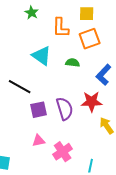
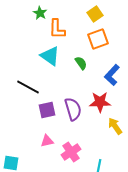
yellow square: (87, 14) -> (95, 14), turned -35
orange L-shape: (61, 28) -> (57, 29), moved
green semicircle: (73, 63) -> (81, 63), turned 48

